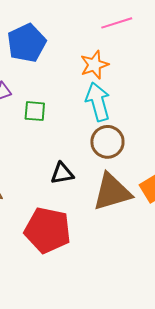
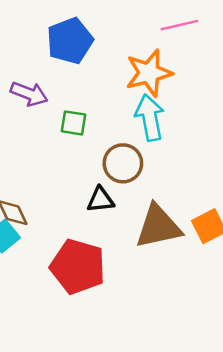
orange star: (94, 65) -> (149, 73), size x1.4
brown circle: (107, 142) -> (123, 163), moved

